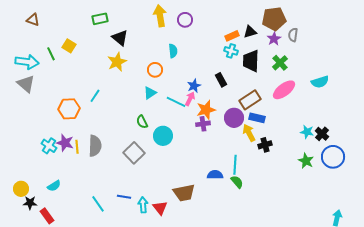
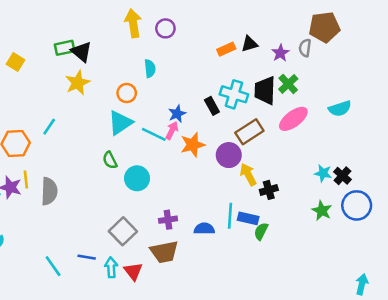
green rectangle: (100, 19) -> (65, 48), moved
brown pentagon: (274, 19) -> (324, 27), moved
cyan cross: (231, 51) -> (234, 94), moved, size x1.5
black trapezoid: (251, 61) -> (265, 90), moved
cyan triangle: (150, 93) -> (120, 123), size x1.5
blue rectangle: (257, 118) -> (248, 218), moved
purple cross: (203, 124) -> (168, 220), moved
yellow line: (77, 147) -> (26, 180), moved
gray square: (134, 153) -> (123, 231), moved
green semicircle: (237, 182) -> (261, 231), moved, turned -112

